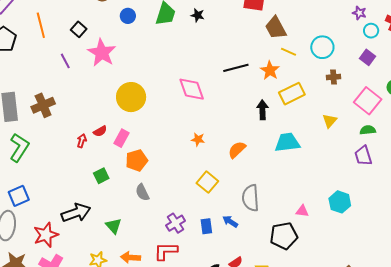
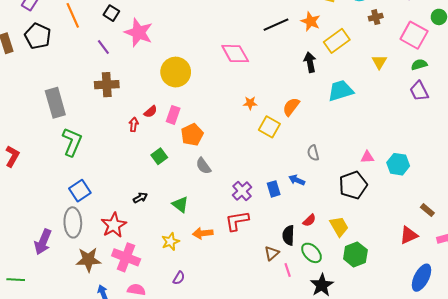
brown cross: (43, 105) -> (107, 85), moved, turned 30
yellow square: (207, 182) -> (269, 127), moved
gray semicircle: (251, 198) -> (313, 153), size x0.6
cyan hexagon: (340, 202) -> (398, 164), moved
black arrow: (76, 213) -> (140, 198), size x0.5

